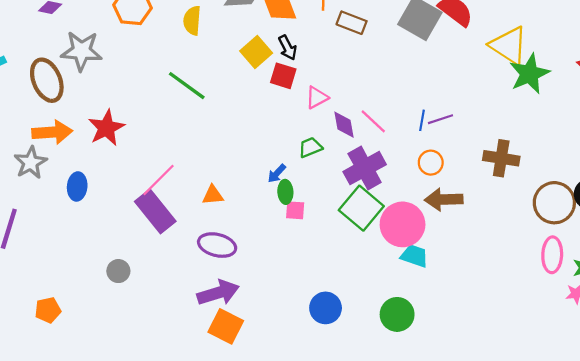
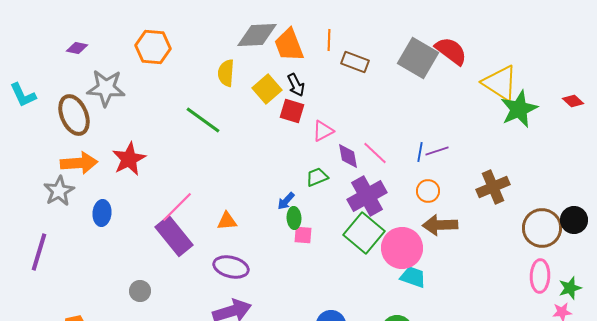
yellow semicircle: (192, 21) -> (226, 73), moved
brown cross: (501, 158) -> (493, 187), turned -32

